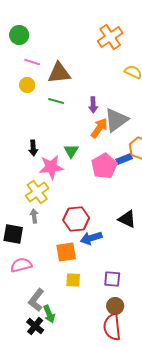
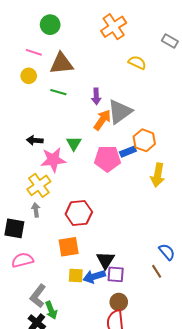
green circle: (19, 35) -> (50, 25), moved
black arrow: (33, 148) -> (35, 140), turned 98
pink pentagon: (104, 166) -> (107, 159), turned 30
black triangle: (127, 219) -> (105, 260), moved, turned 36
blue arrow: (91, 238) -> (94, 276), moved

